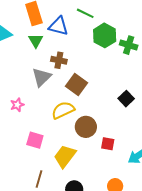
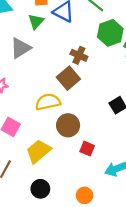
brown cross: (59, 60) -> (79, 55), moved
gray triangle: (42, 77) -> (21, 48), moved

